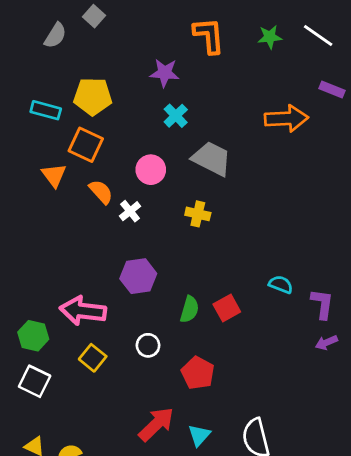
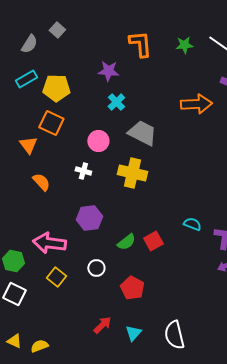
cyan rectangle: (46, 110) -> (26, 79), moved, turned -45
orange semicircle: (101, 192) -> (41, 182), moved
white cross: (130, 211) -> (83, 171), turned -35
yellow cross: (198, 214) -> (132, 173), size x1.6
green semicircle: (189, 309) -> (126, 242), turned 36
red arrow: (156, 424) -> (102, 325), size x0.7

